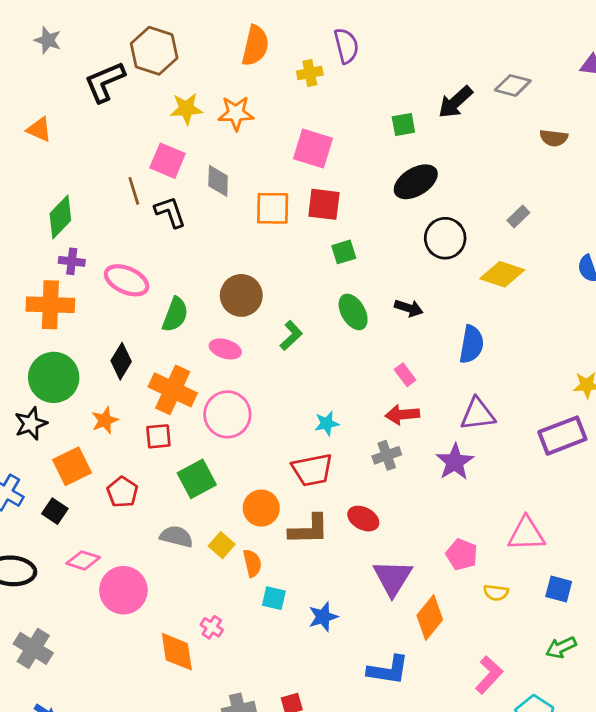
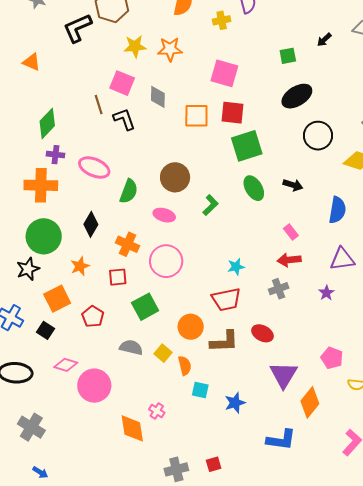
black arrow: (455, 102) -> (324, 40), size x0.6
green square: (344, 252) -> (247, 146), size x1.8
orange cross: (173, 390) -> (127, 244), size x0.7
purple star: (455, 462) -> (326, 293), size x0.6

